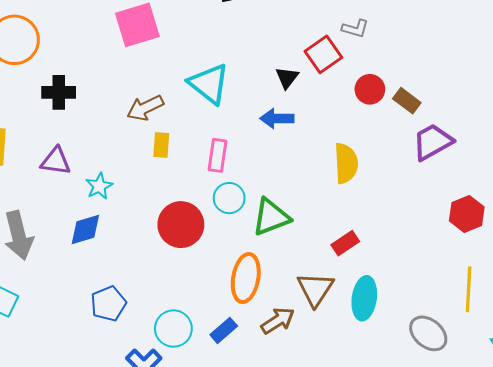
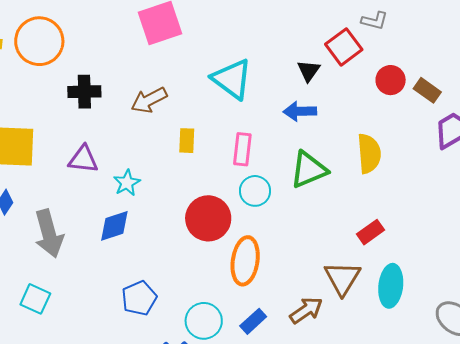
brown arrow: (145, 108) -> (149, 100), moved
green triangle: (271, 217) -> (309, 170), moved
orange ellipse: (246, 278) -> (245, 261), moved

